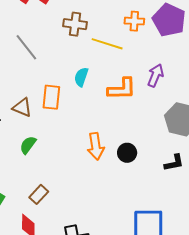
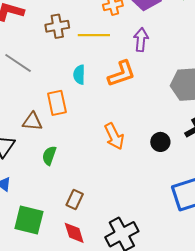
purple arrow: (155, 75) -> (141, 40), moved
black circle: (127, 153) -> (160, 142), moved

